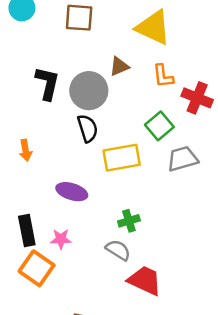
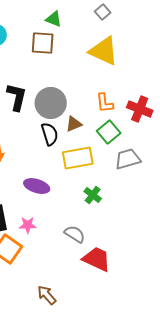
brown triangle: (119, 66) -> (74, 124), moved
orange L-shape: (163, 76) -> (105, 103), moved
green cross: (129, 221) -> (93, 195), moved, turned -36

